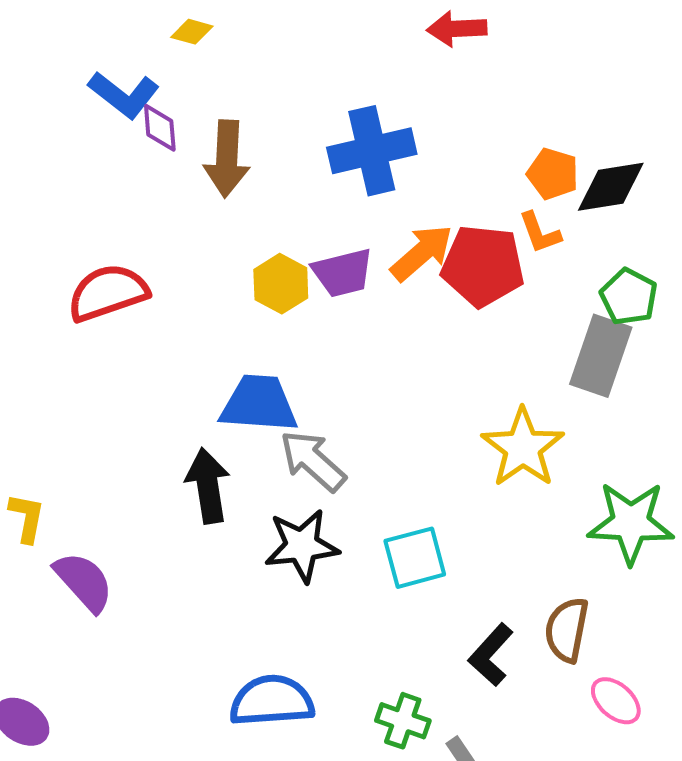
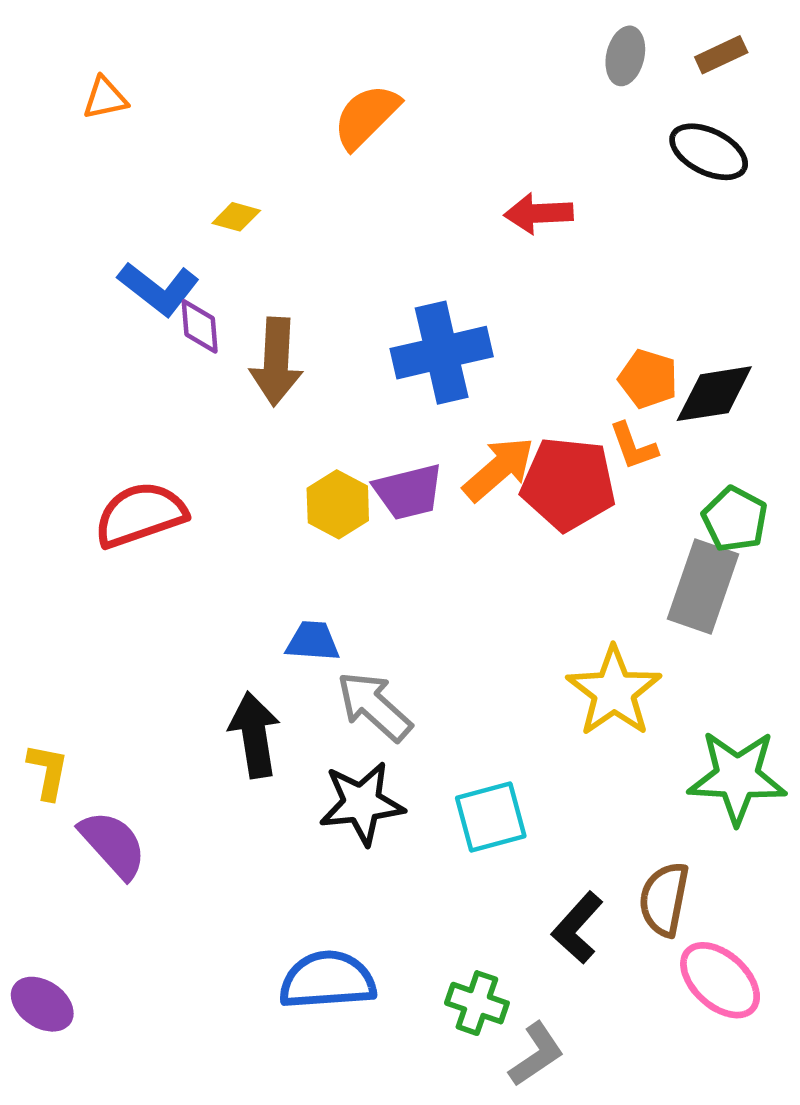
blue trapezoid: (259, 404) -> (313, 641), size x0.6
pink ellipse: (616, 701) -> (720, 980), size x1.4

